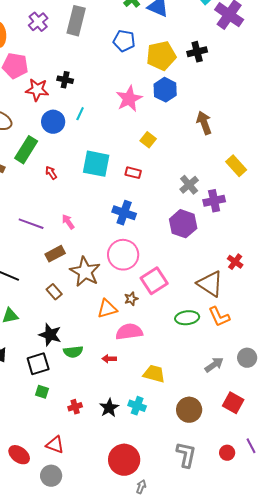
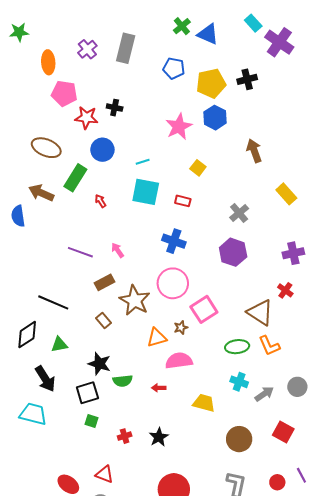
cyan line: (80, 114) -> (143, 162), moved, turned 48
purple cross: (214, 201) -> (293, 253), moved
cyan cross: (137, 406) -> (239, 382), moved

